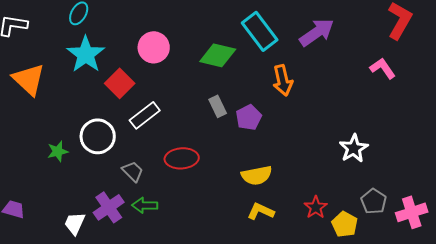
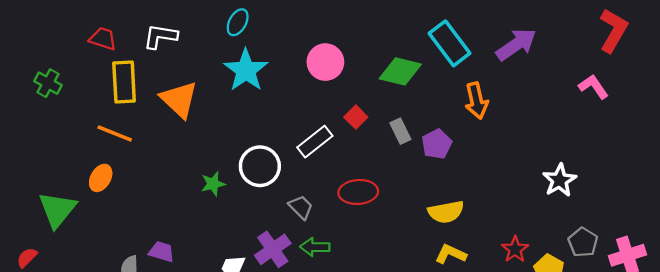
red square: (120, 83) -> (356, 117), moved, size x0.7

